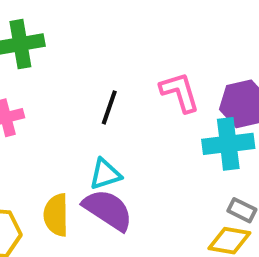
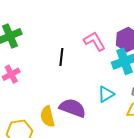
cyan triangle: (105, 174) -> (106, 94), moved

